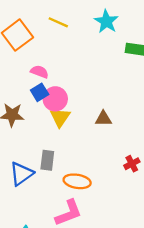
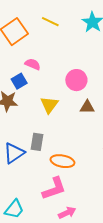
blue square: (40, 92) -> (19, 81), moved
pink circle: (55, 99) -> (76, 80), moved

